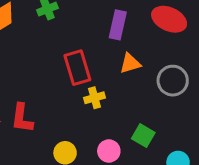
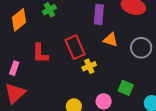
orange triangle: (130, 63) -> (111, 40), turned 42
red L-shape: (22, 118) -> (40, 53), moved

